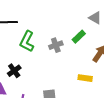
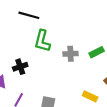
green L-shape: (27, 41) -> (42, 41), turned -30

